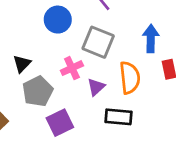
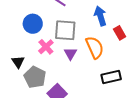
pink cross: (72, 68) -> (46, 47), moved
purple triangle: (96, 87) -> (70, 54), moved
black rectangle: (118, 117) -> (111, 77), moved

